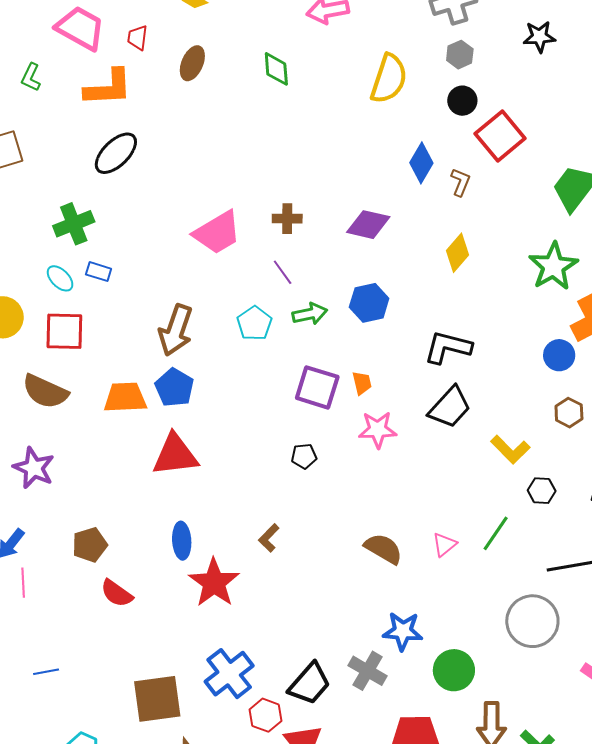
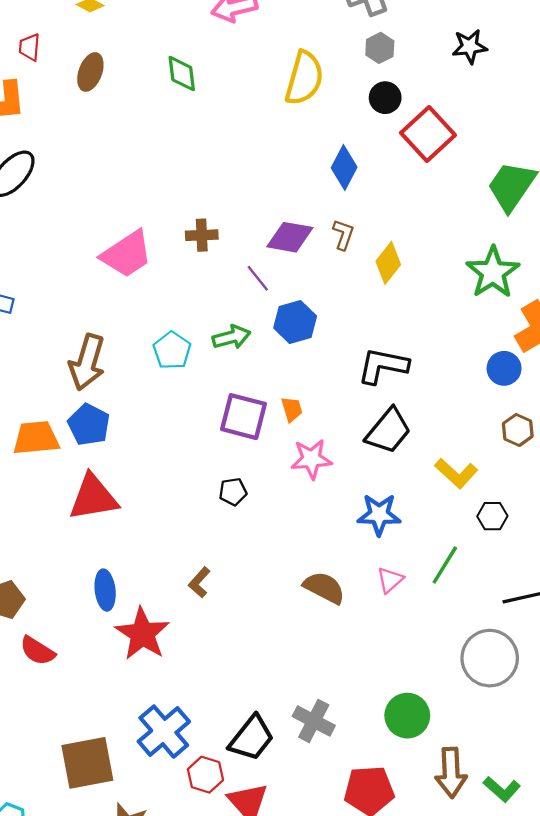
black star: (539, 37) -> (470, 46), moved
brown L-shape: (460, 182) -> (343, 235), moved
purple line: (283, 272) -> (258, 278), moved
blue star: (403, 631) -> (379, 515), moved

